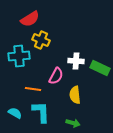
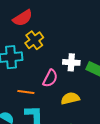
yellow cross: (41, 40) -> (34, 40), turned 30
yellow semicircle: (75, 95) -> (70, 98), turned 84

